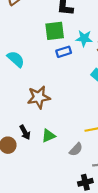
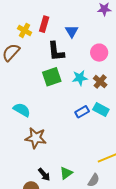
blue rectangle: (64, 52) -> (82, 112), moved
brown star: (39, 97) -> (36, 138), moved, turned 30

